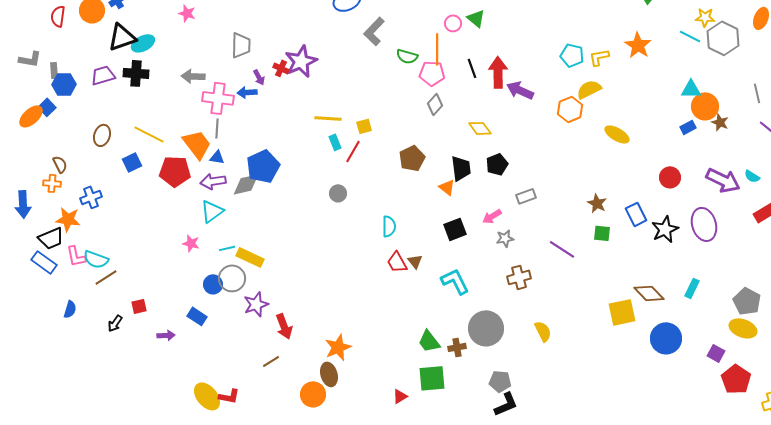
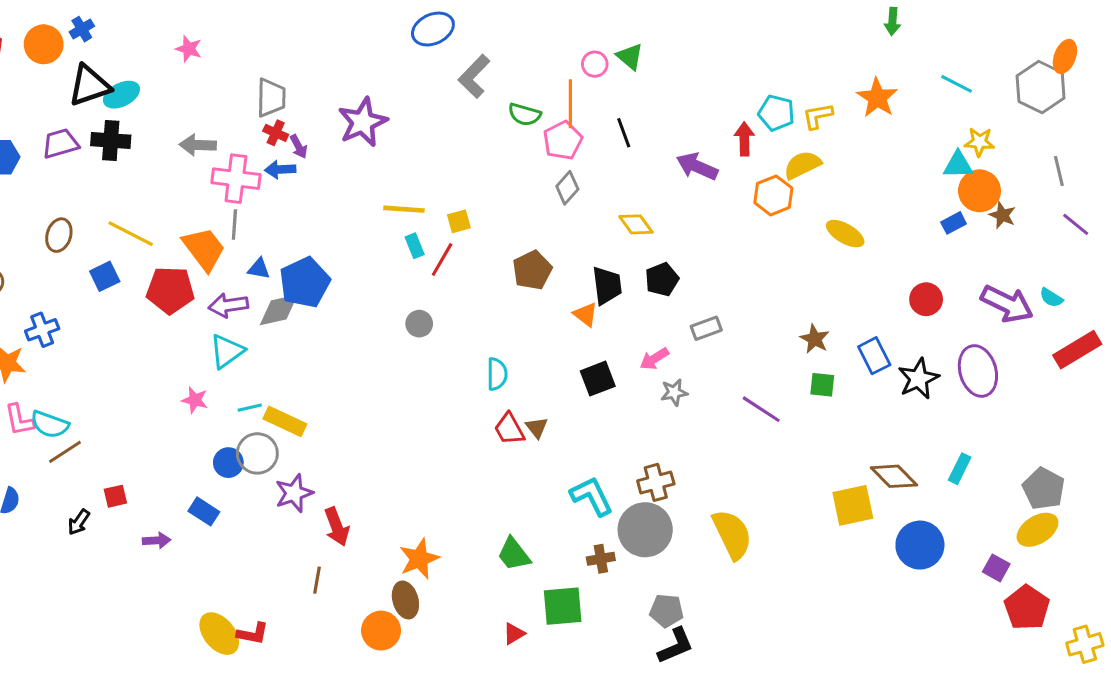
yellow star: (705, 17) -> (979, 142), moved
gray hexagon: (723, 38) -> (1041, 87), moved
red cross: (281, 68) -> (276, 133), moved
red arrow: (498, 72) -> (744, 139), moved, size x0.7
pink pentagon: (432, 73) -> (563, 140), turned -30
blue triangle: (217, 157) -> (259, 269), moved
brown cross: (519, 277) -> (656, 482), moved
cyan L-shape: (455, 281) -> (592, 496), moved
yellow ellipse: (743, 328) -> (1037, 530), turned -52
yellow semicircle: (543, 331) -> (732, 534), size x1.6
green trapezoid: (429, 341) -> (514, 554), moved
brown line: (271, 361) -> (317, 580), turned -48

